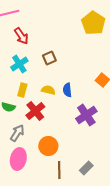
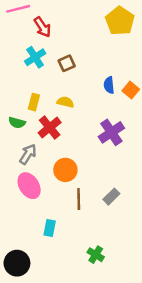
red arrow: (21, 36) -> (42, 27), moved
cyan cross: (19, 64) -> (35, 57), moved
blue semicircle: (67, 90) -> (109, 85), moved
pink ellipse: (18, 159) -> (29, 186), turned -45

